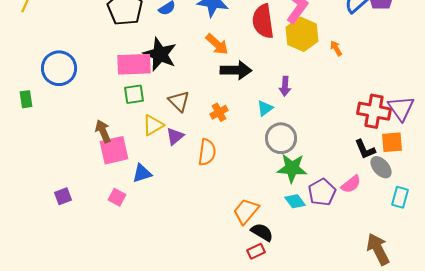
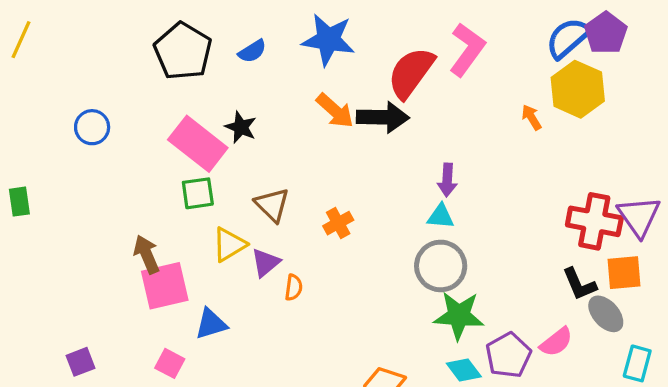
red semicircle: (263, 21) -> (411, 73), turned 44
yellow hexagon: (302, 34) -> (578, 89), moved
black star: (160, 54) -> (241, 127), size x0.6
pink rectangle: (134, 64) -> (198, 144), turned 40
blue circle: (59, 68) -> (92, 127), moved, size x0.6
black arrow: (236, 70) -> (383, 117), moved
cyan triangle: (265, 108) -> (441, 216), moved, turned 42
orange semicircle: (207, 152) -> (294, 287), moved, size x0.6

